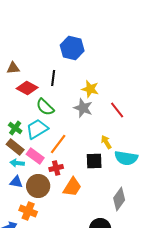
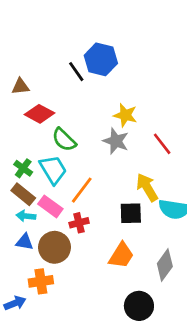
black line: (53, 78) -> (76, 72), moved, turned -42
cyan trapezoid: (37, 129) -> (53, 170), turned 90
yellow arrow: (106, 142) -> (147, 187), size x1.5
orange trapezoid: (72, 187) -> (121, 255), moved
orange cross: (28, 211) -> (41, 281), turned -30

